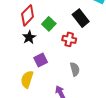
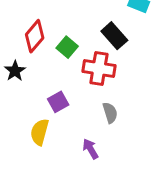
black star: (29, 37) -> (15, 71), moved
red cross: (69, 39) -> (99, 68), size x1.5

